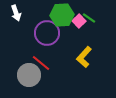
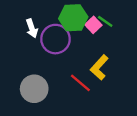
white arrow: (16, 13) -> (32, 28), moved
red line: (41, 63) -> (80, 83), moved

